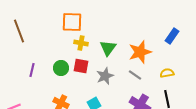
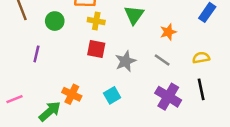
green triangle: (108, 48) -> (134, 15), moved
orange star: (140, 52) -> (168, 32), size x0.6
green circle: (61, 68) -> (55, 21), moved

